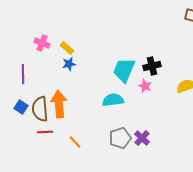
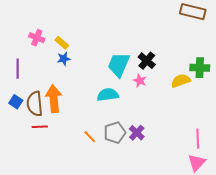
black cross: (152, 66) -> (147, 61), turned -36
orange line: (75, 142) -> (90, 137), moved

